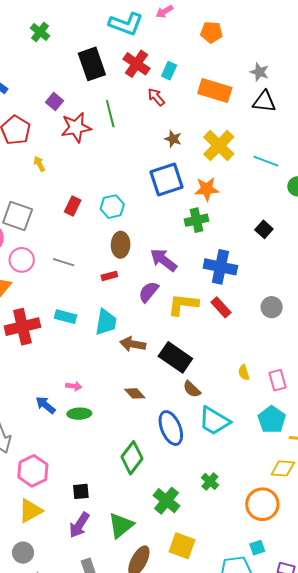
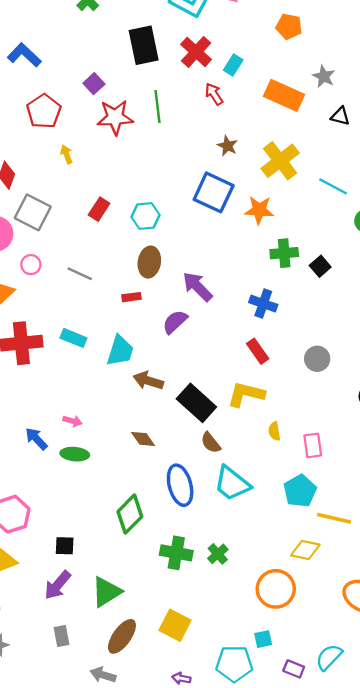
gray star: (259, 72) -> (324, 76), moved
black triangle: (264, 102) -> (340, 116), size x0.7
blue square: (167, 179) -> (214, 192), turned 36
green cross: (197, 220) -> (284, 253), moved
pink circle: (22, 260) -> (31, 265), size x0.7
blue cross: (220, 267) -> (263, 304), size x0.7
yellow L-shape: (183, 304) -> (246, 394), moved
green cross: (167, 501) -> (176, 553), moved, turned -36

